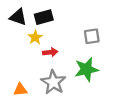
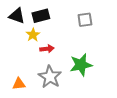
gray square: (92, 36) -> (85, 20), moved

